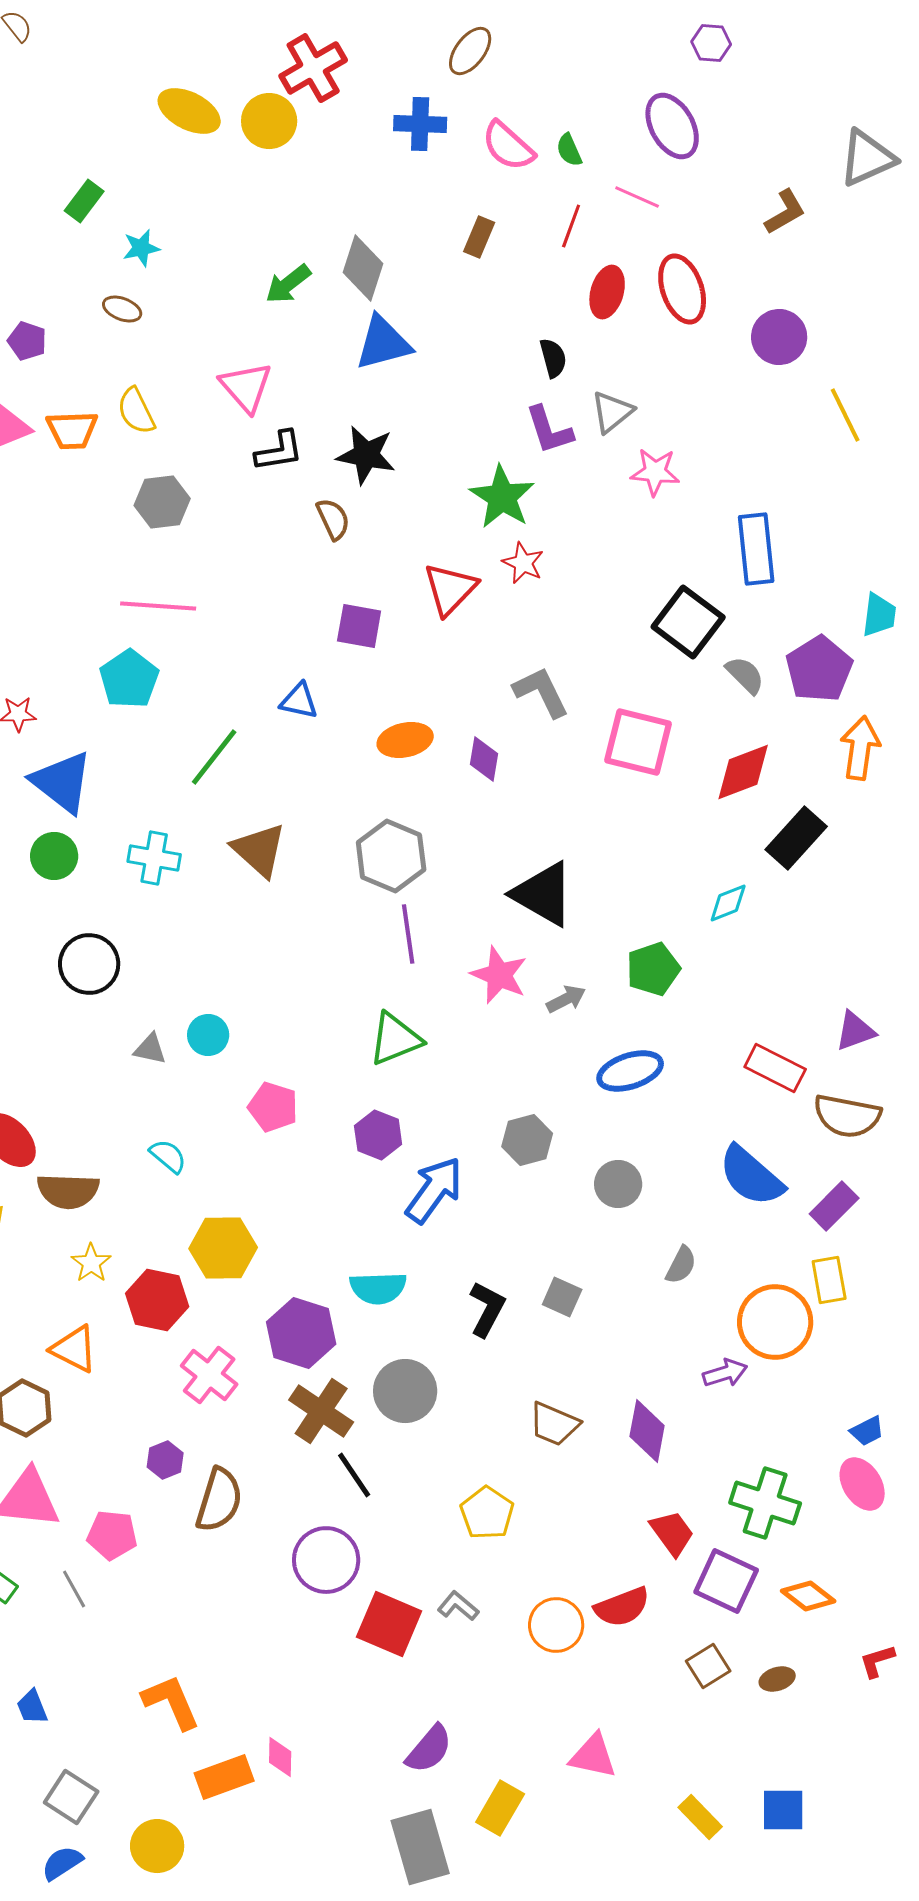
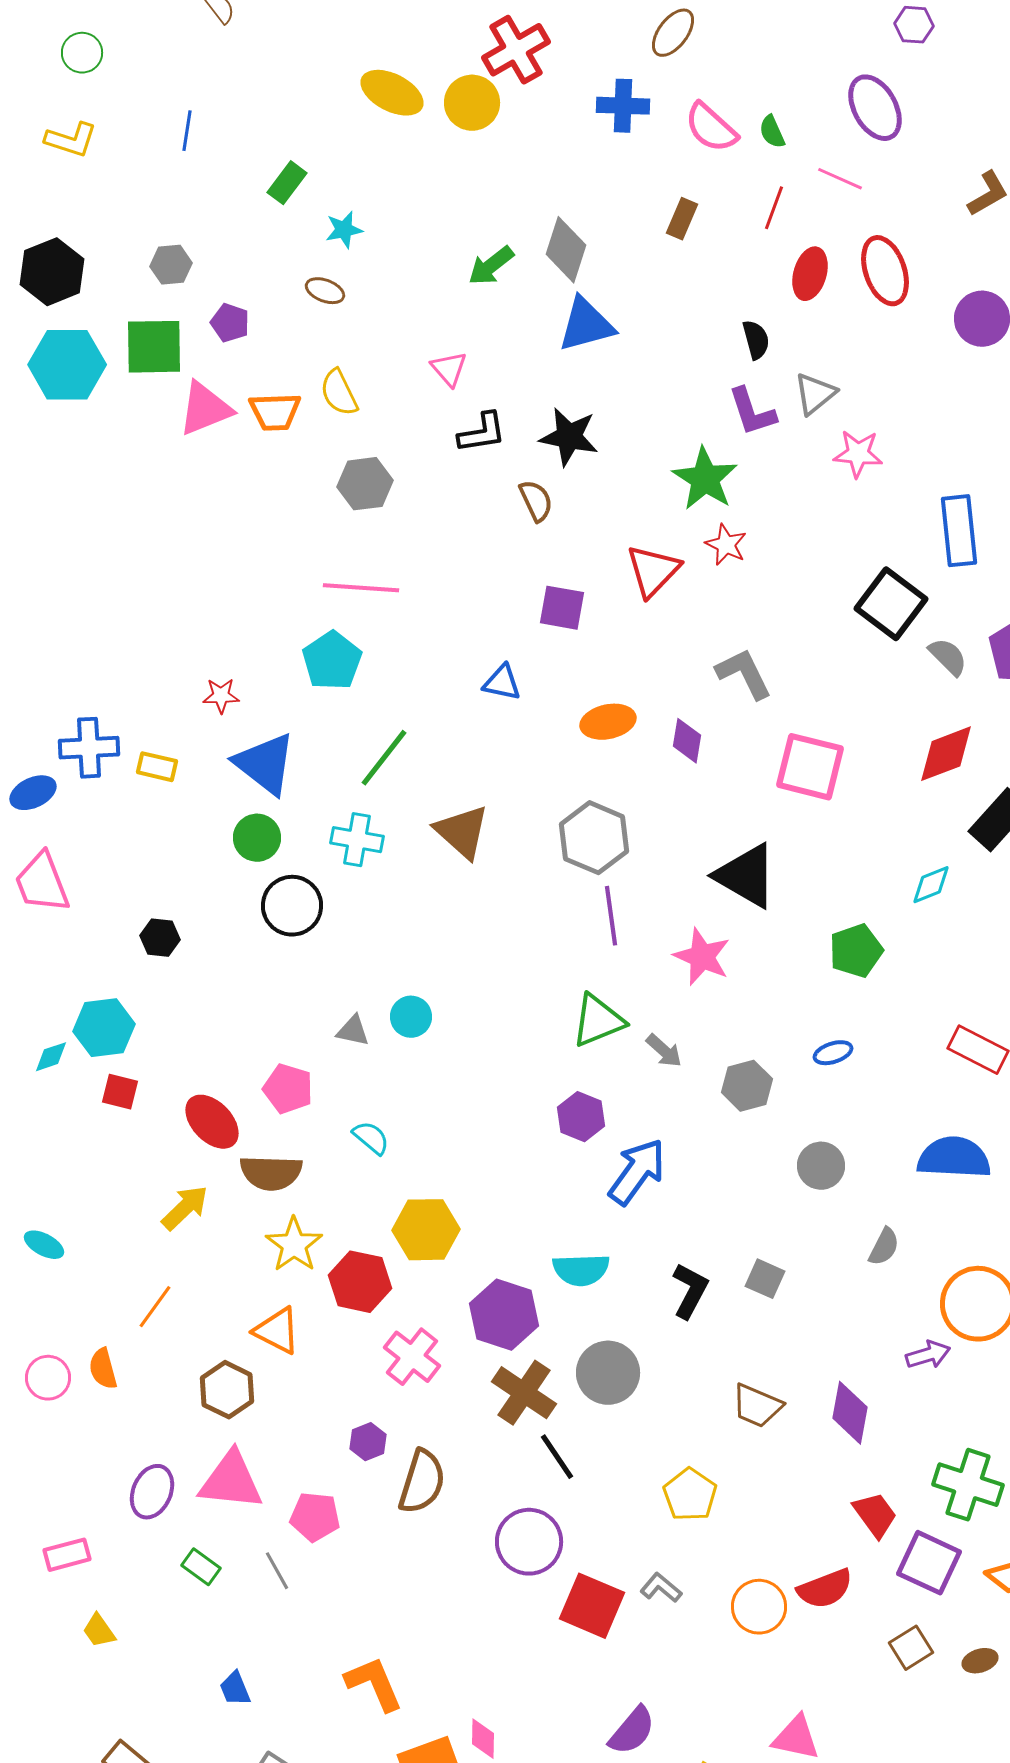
pink triangle: (246, 387) -> (449, 369), size x0.7
pink square: (638, 742) -> (810, 767), moved
green line: (214, 757) -> (384, 758), moved
black circle: (89, 964) -> (292, 906), moved
gray arrow: (566, 999) -> (664, 1051), moved, turned 69
blue ellipse: (630, 1071) -> (833, 1053), size x0.6
pink pentagon: (273, 1107) -> (288, 1089), moved
gray hexagon: (527, 1140) -> (747, 1086), moved
blue semicircle: (751, 1176) -> (954, 1158), turned 142
yellow star: (91, 1263) -> (294, 1245), size x1.4

